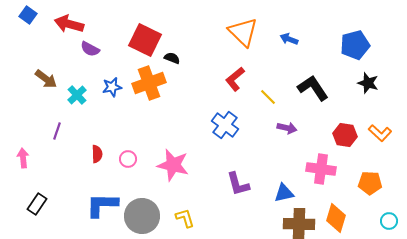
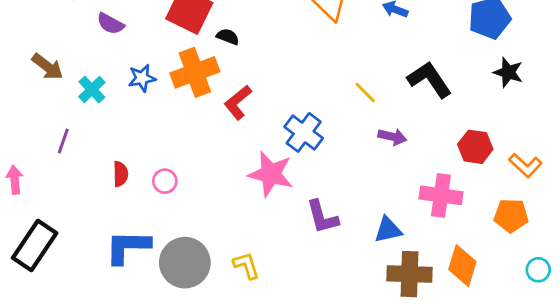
red L-shape: (235, 79) -> (238, 102), moved
orange L-shape: (380, 133) -> (525, 165), moved
pink star: (173, 165) -> (271, 174), moved
black rectangle: (37, 204) -> (35, 245), size x1.6

